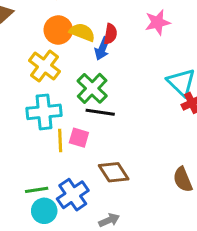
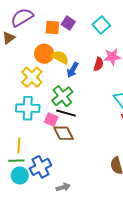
red semicircle: (110, 34) -> (98, 64), moved
pink square: (79, 138) -> (51, 120), moved
yellow line: (60, 140) -> (19, 146), moved
brown diamond: (114, 172) -> (64, 133), moved

